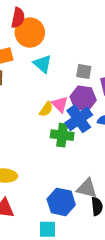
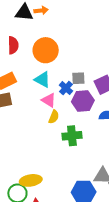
orange circle: (30, 33) -> (46, 50), moved
pink triangle: (60, 104) -> (49, 100), moved
blue cross: (79, 119) -> (66, 88), moved, size x0.6

